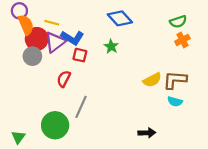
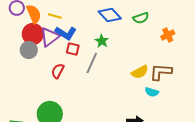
green semicircle: (178, 22) -> (141, 18), moved
yellow line: (52, 23) -> (55, 16), moved
orange semicircle: (26, 25) -> (34, 14), moved
cyan semicircle: (175, 101) -> (152, 92), moved
gray line: (81, 107) -> (92, 63), moved

